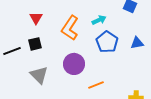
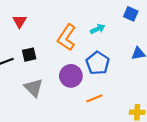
red triangle: (36, 18) -> (20, 21), moved
blue pentagon: (107, 42) -> (98, 63), moved

